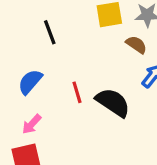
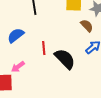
pink arrow: (32, 124) -> (18, 67), moved

